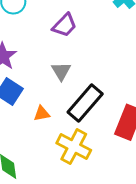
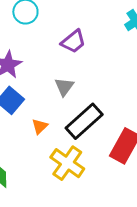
orange triangle: (42, 114) -> (40, 126), turned -42

